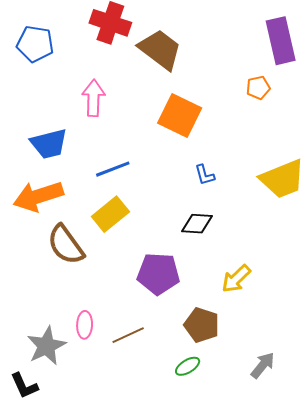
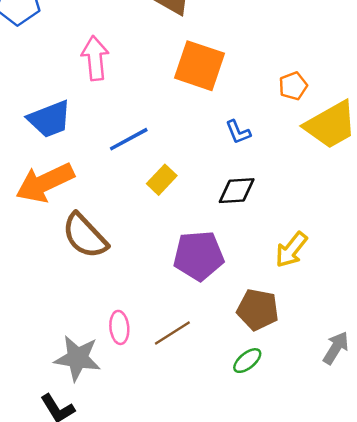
orange pentagon: (258, 88) -> (293, 86), moved
yellow rectangle: (110, 214) -> (162, 180), moved, size x0.7
gray star: (46, 346) -> (77, 358), turned -30

